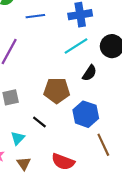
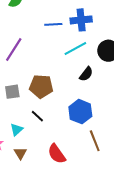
blue line: (35, 16) -> (53, 24), moved
brown pentagon: (57, 90) -> (41, 86), moved
red semicircle: (63, 162) -> (57, 154), turned 30

